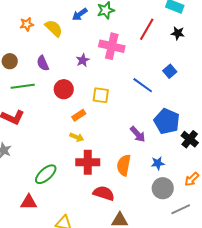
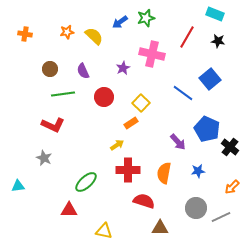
blue square: (170, 71) -> (210, 79), size x1.5
yellow square: (101, 95) -> (141, 103), turned 36
orange rectangle: (79, 115) -> (131, 123), moved
yellow arrow: (77, 137) -> (117, 145), turned -56
gray circle: (163, 188) -> (196, 208), moved

